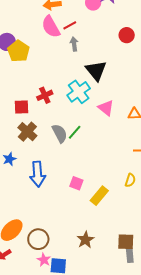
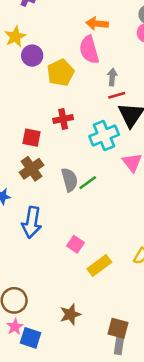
red line: (70, 25) -> (117, 95), moved
yellow pentagon: (18, 51) -> (61, 73), moved
red cross: (45, 95) -> (63, 119), moved

